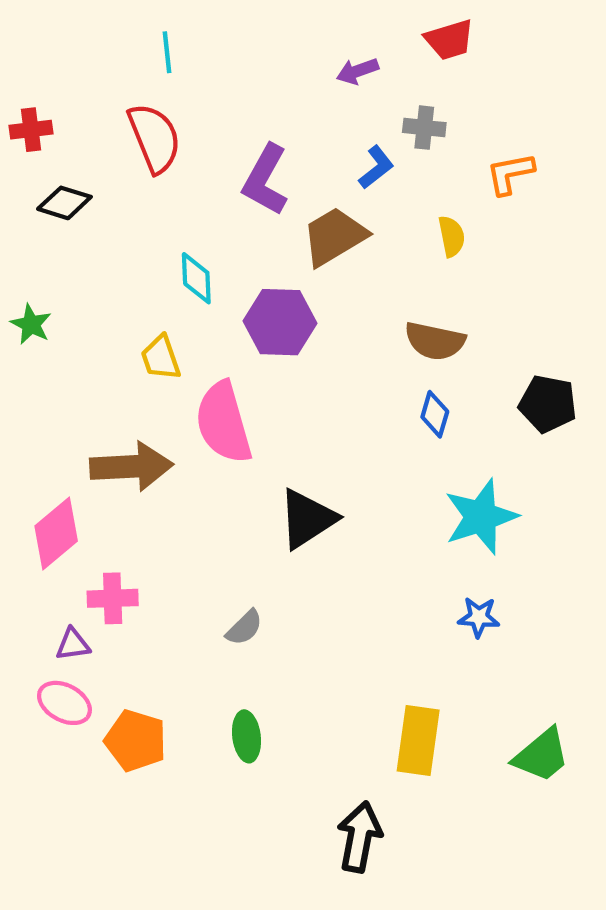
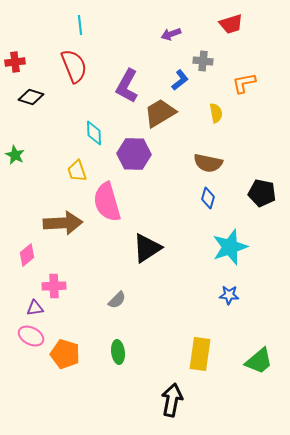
red trapezoid: (449, 40) -> (231, 24), moved
pink diamond: (56, 533) -> (27, 255), size x0.7

